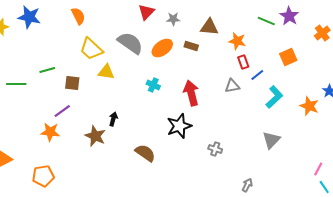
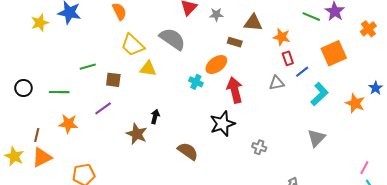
orange ellipse: (162, 48) -> (216, 65), moved
orange square: (288, 57) -> (334, 53), size x1.4
green line: (16, 84) -> (59, 92), moved
orange star: (50, 132) -> (68, 124), moved

